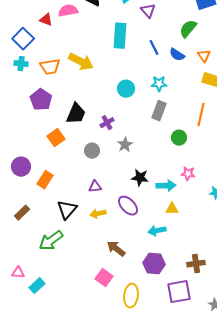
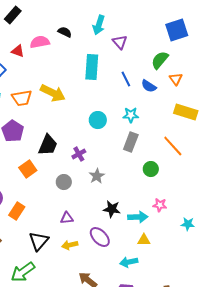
orange triangle: (204, 56) -> (176, 79), moved
orange line: (201, 115) -> (173, 146), turned -55

